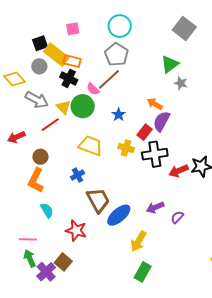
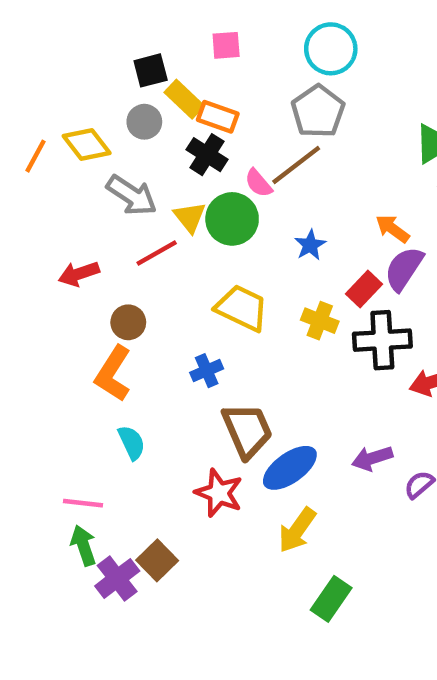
yellow rectangle: (56, 55) -> (184, 99), size x0.7
red star: (76, 230) -> (219, 493), moved
yellow arrow: (139, 241) -> (297, 530), moved

